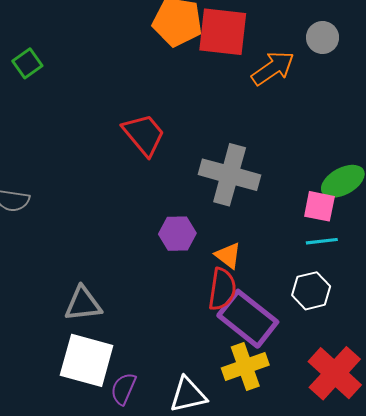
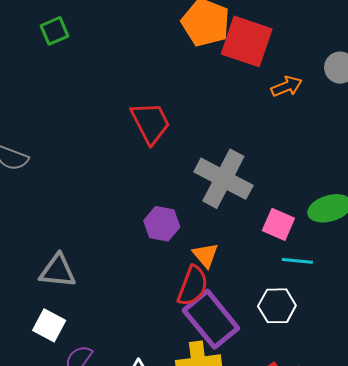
orange arrow: (273, 68) -> (287, 86), size x0.7
pink square: (319, 206) -> (278, 224), moved
white square: (87, 360) -> (49, 325), size x0.6

